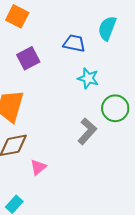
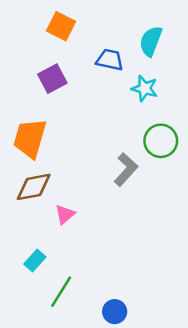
orange square: (17, 16) -> (61, 26), moved
cyan star: (88, 78) -> (145, 88), moved

